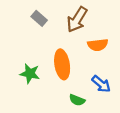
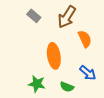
orange semicircle: (98, 45) -> (85, 39), turned -108
green star: (30, 74) -> (37, 84), moved

